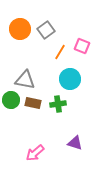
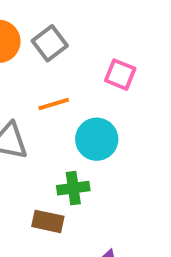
orange line: (60, 52) -> (54, 104), moved, turned 42
brown rectangle: (33, 103) -> (48, 221), moved

